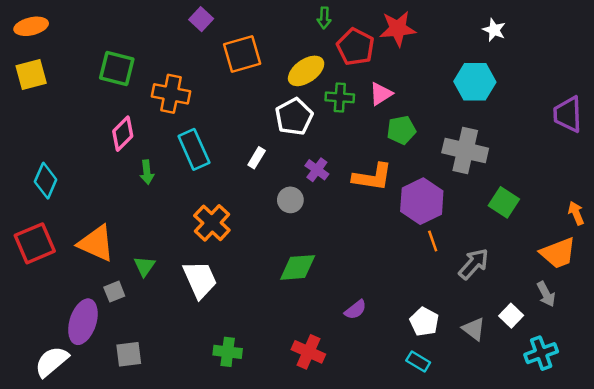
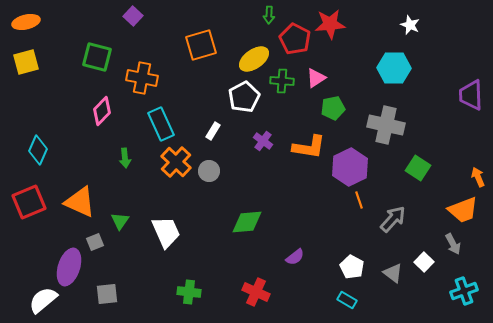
purple square: (201, 19) -> (133, 16), moved
green arrow: (147, 172) -> (125, 158), moved
gray circle: (290, 200) -> (209, 171), moved
orange cross: (212, 223) -> (176, 162), moved
cyan cross: (541, 353) -> (464, 291), moved

